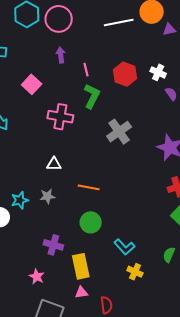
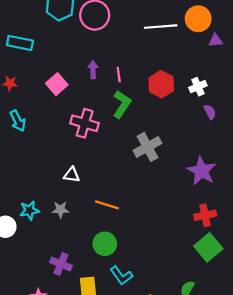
purple arrow: (61, 55) -> (93, 70), moved
white cross: (158, 72) -> (198, 87), turned 35
cyan L-shape: (124, 247) -> (121, 276), moved

